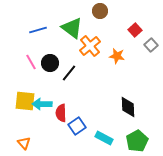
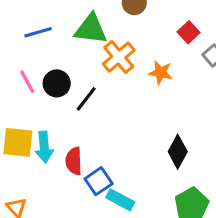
green triangle: (72, 28) -> (91, 29), turned -30
cyan arrow: (42, 104) -> (44, 147), turned -96
black diamond: (128, 107) -> (178, 152), turned 30
cyan rectangle: (104, 138) -> (120, 200), moved

